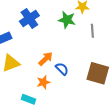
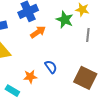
orange arrow: (46, 59) -> (38, 32), moved

